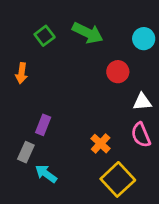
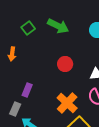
red circle: (118, 72) -> (65, 64), moved
orange cross: (101, 144) -> (67, 103), size x1.5

